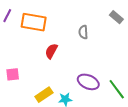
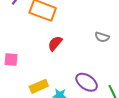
gray semicircle: (83, 32) -> (102, 37), moved, turned -80

